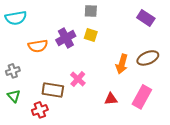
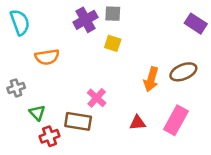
cyan semicircle: (16, 18) -> (20, 22), turned -100
purple rectangle: (146, 18) -> (196, 24), moved
purple cross: (66, 38) -> (85, 20), moved
brown rectangle: (53, 90) -> (78, 121), moved
green triangle: (14, 96) -> (37, 113), moved

